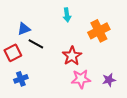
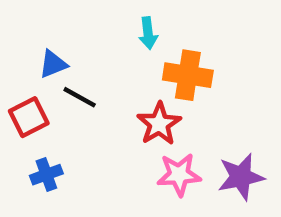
orange cross: (99, 31) -> (188, 75), moved, turned 35
purple star: (109, 80) -> (241, 177), size x1.5

